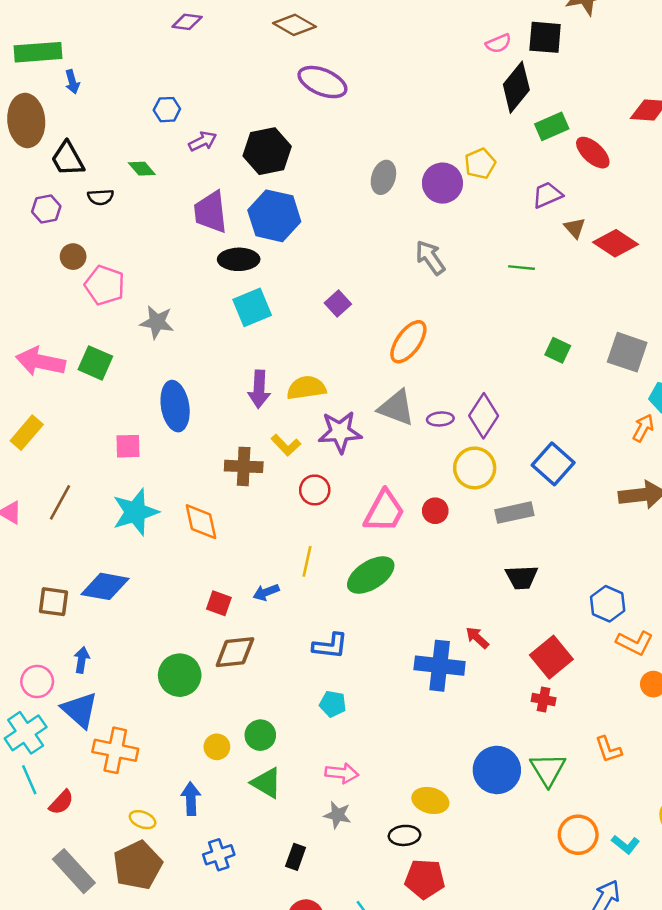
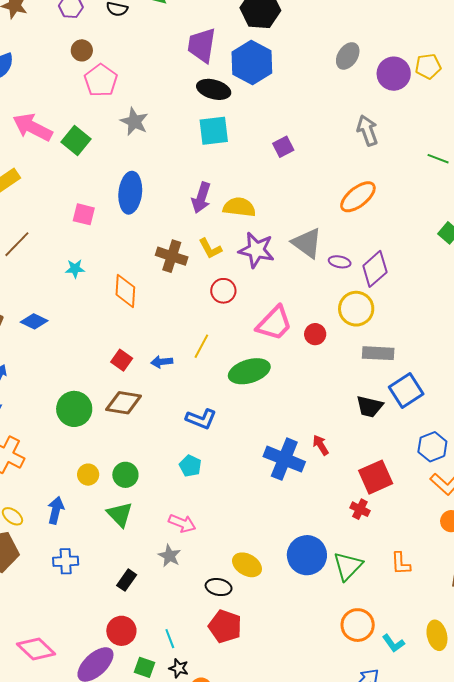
orange ellipse: (408, 342) -> (358, 197), moved
blue square: (553, 464) -> (406, 391), moved
cyan star: (135, 512) -> (75, 269), size x0.5
blue diamond: (105, 586) -> (34, 321), size x0.7

